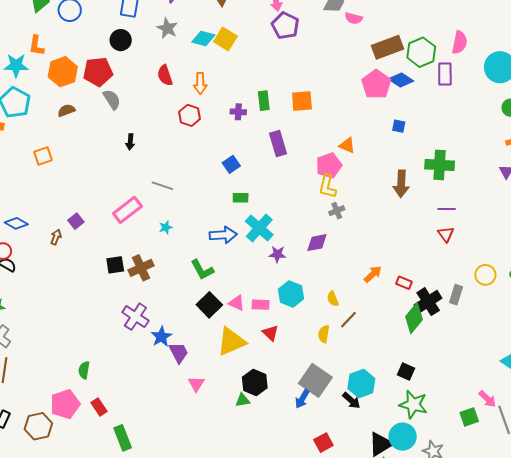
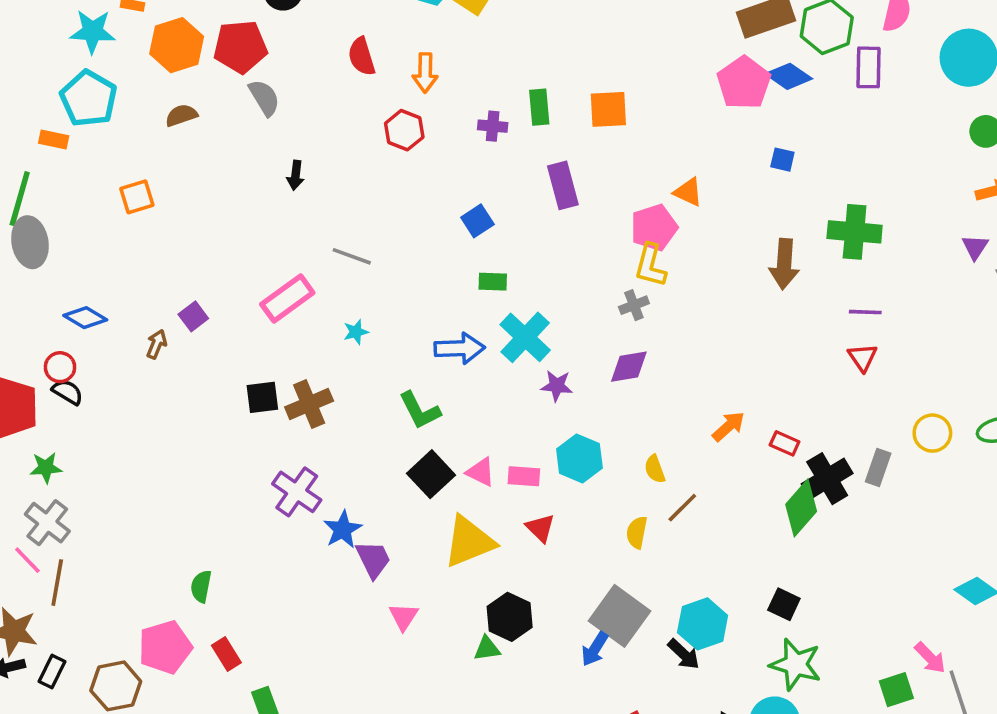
gray cross: (337, 211) -> (634, 305), moved

